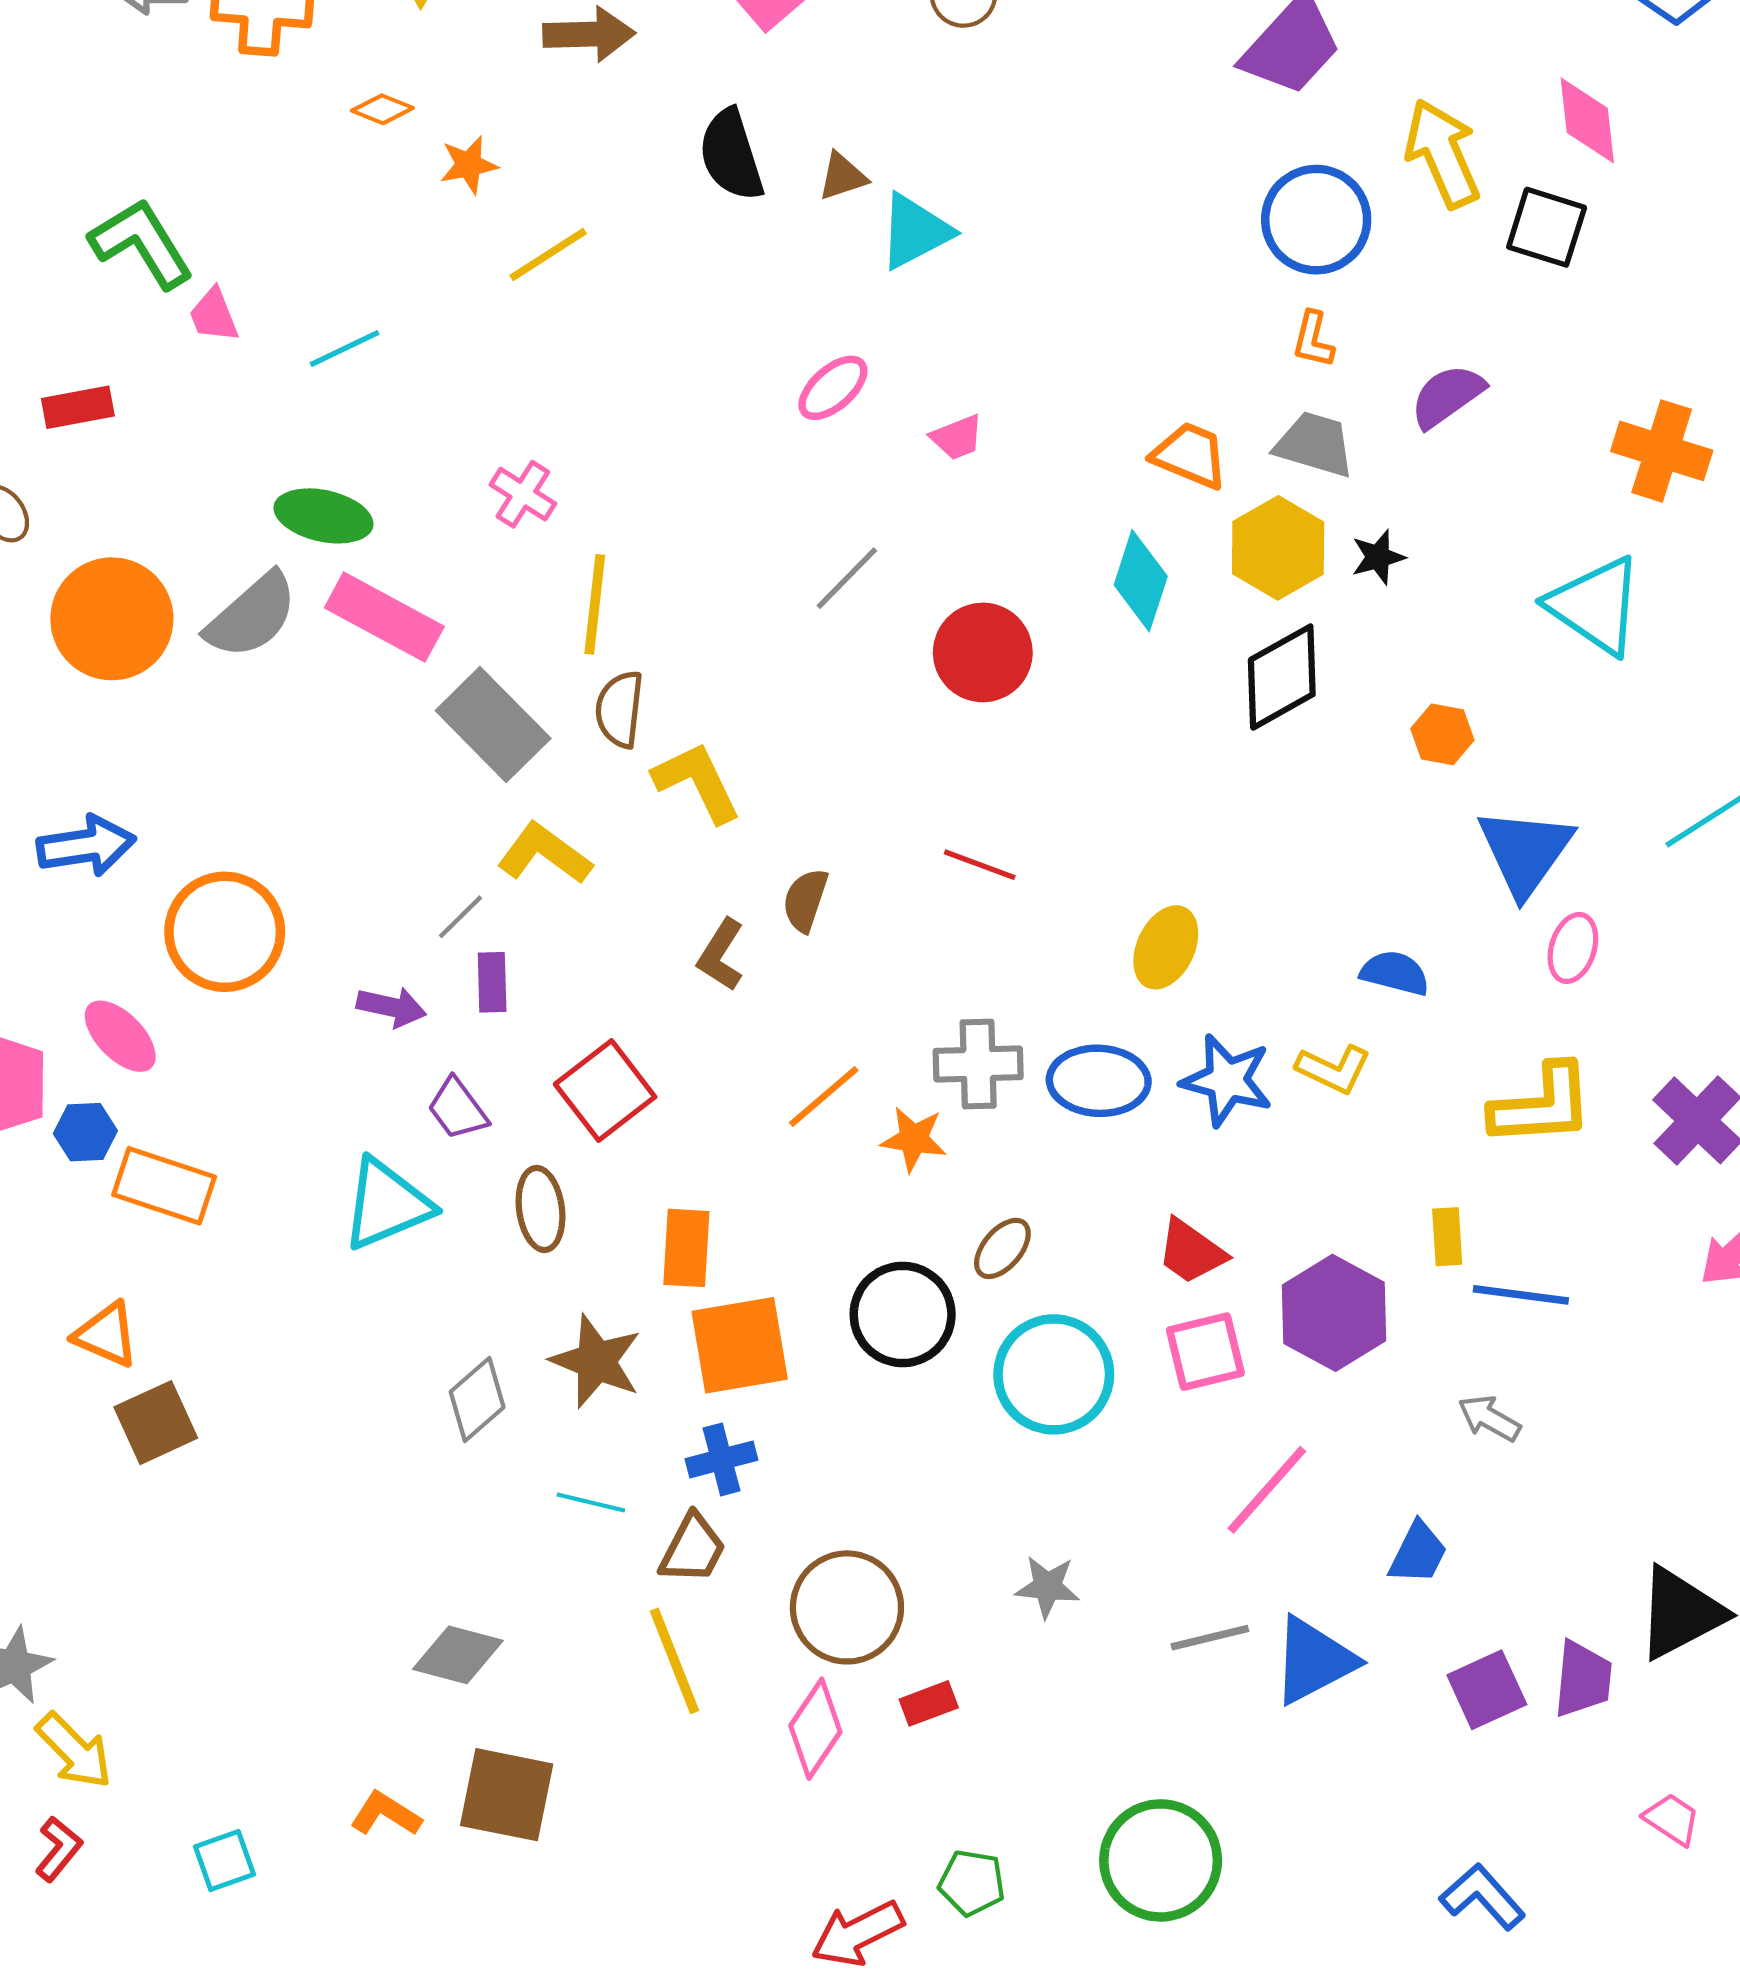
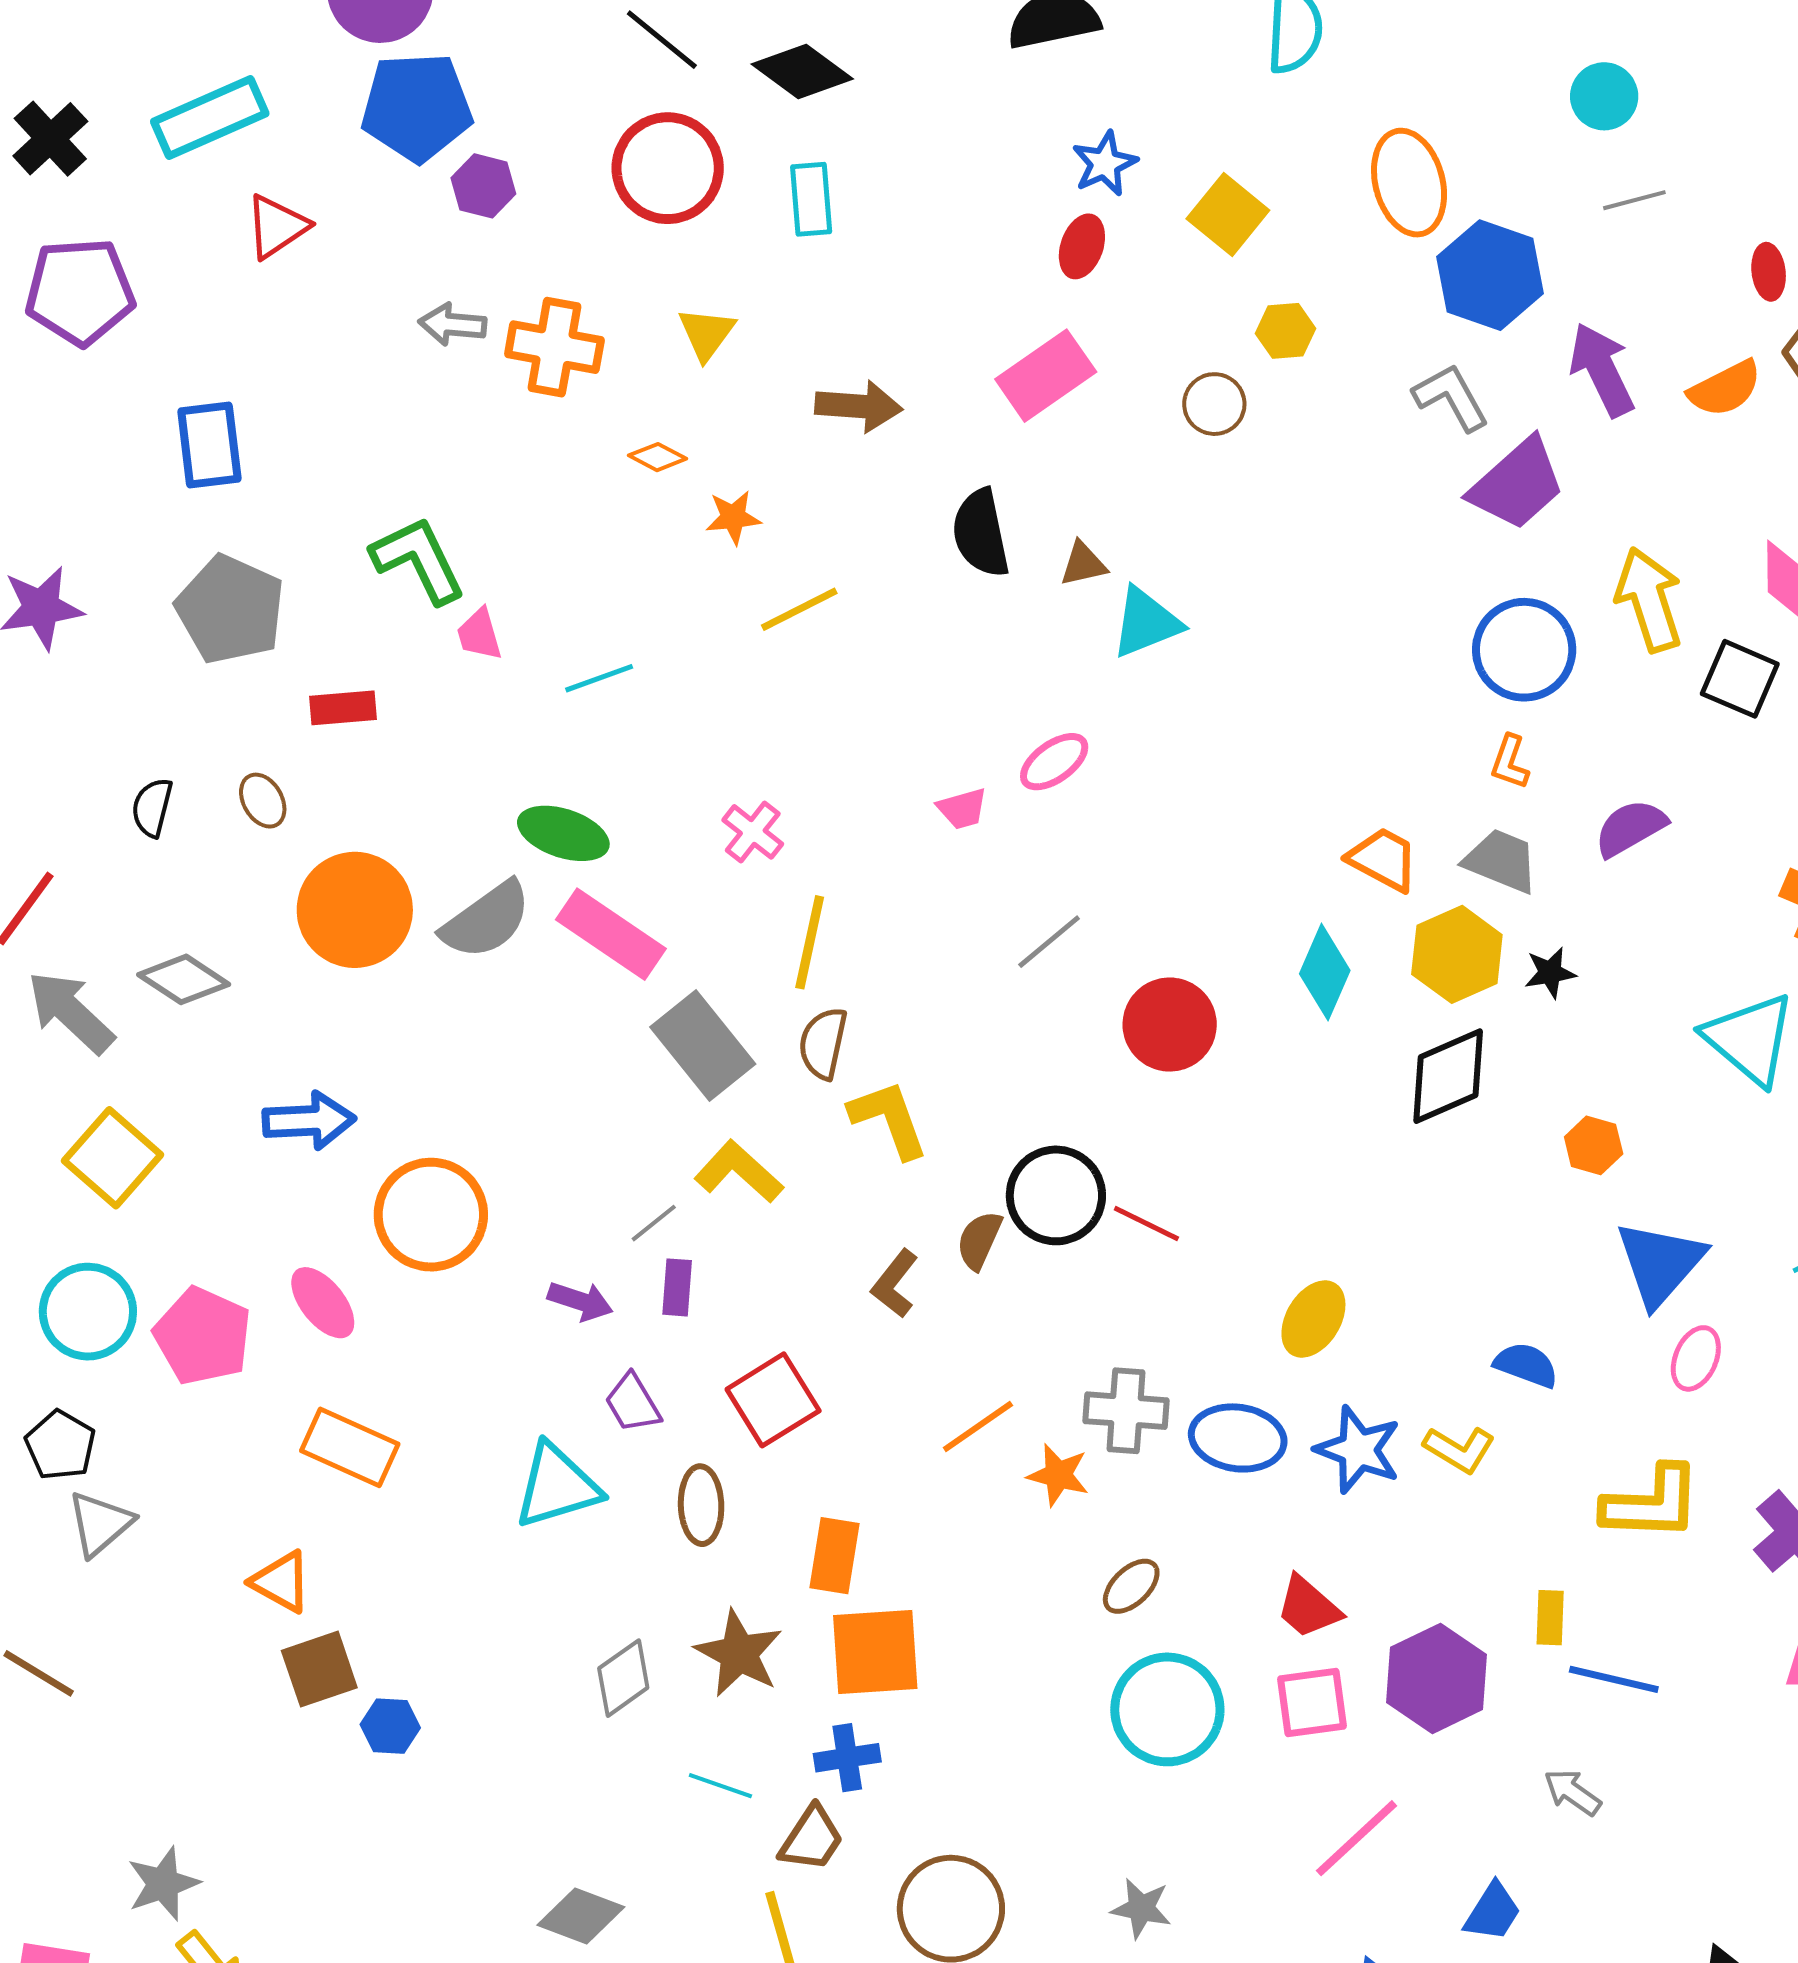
pink trapezoid: (957, 437) -> (962, 809), moved
blue hexagon: (85, 1132) -> (390, 1726), moved
black circle: (903, 1314) -> (1056, 1195), moved

